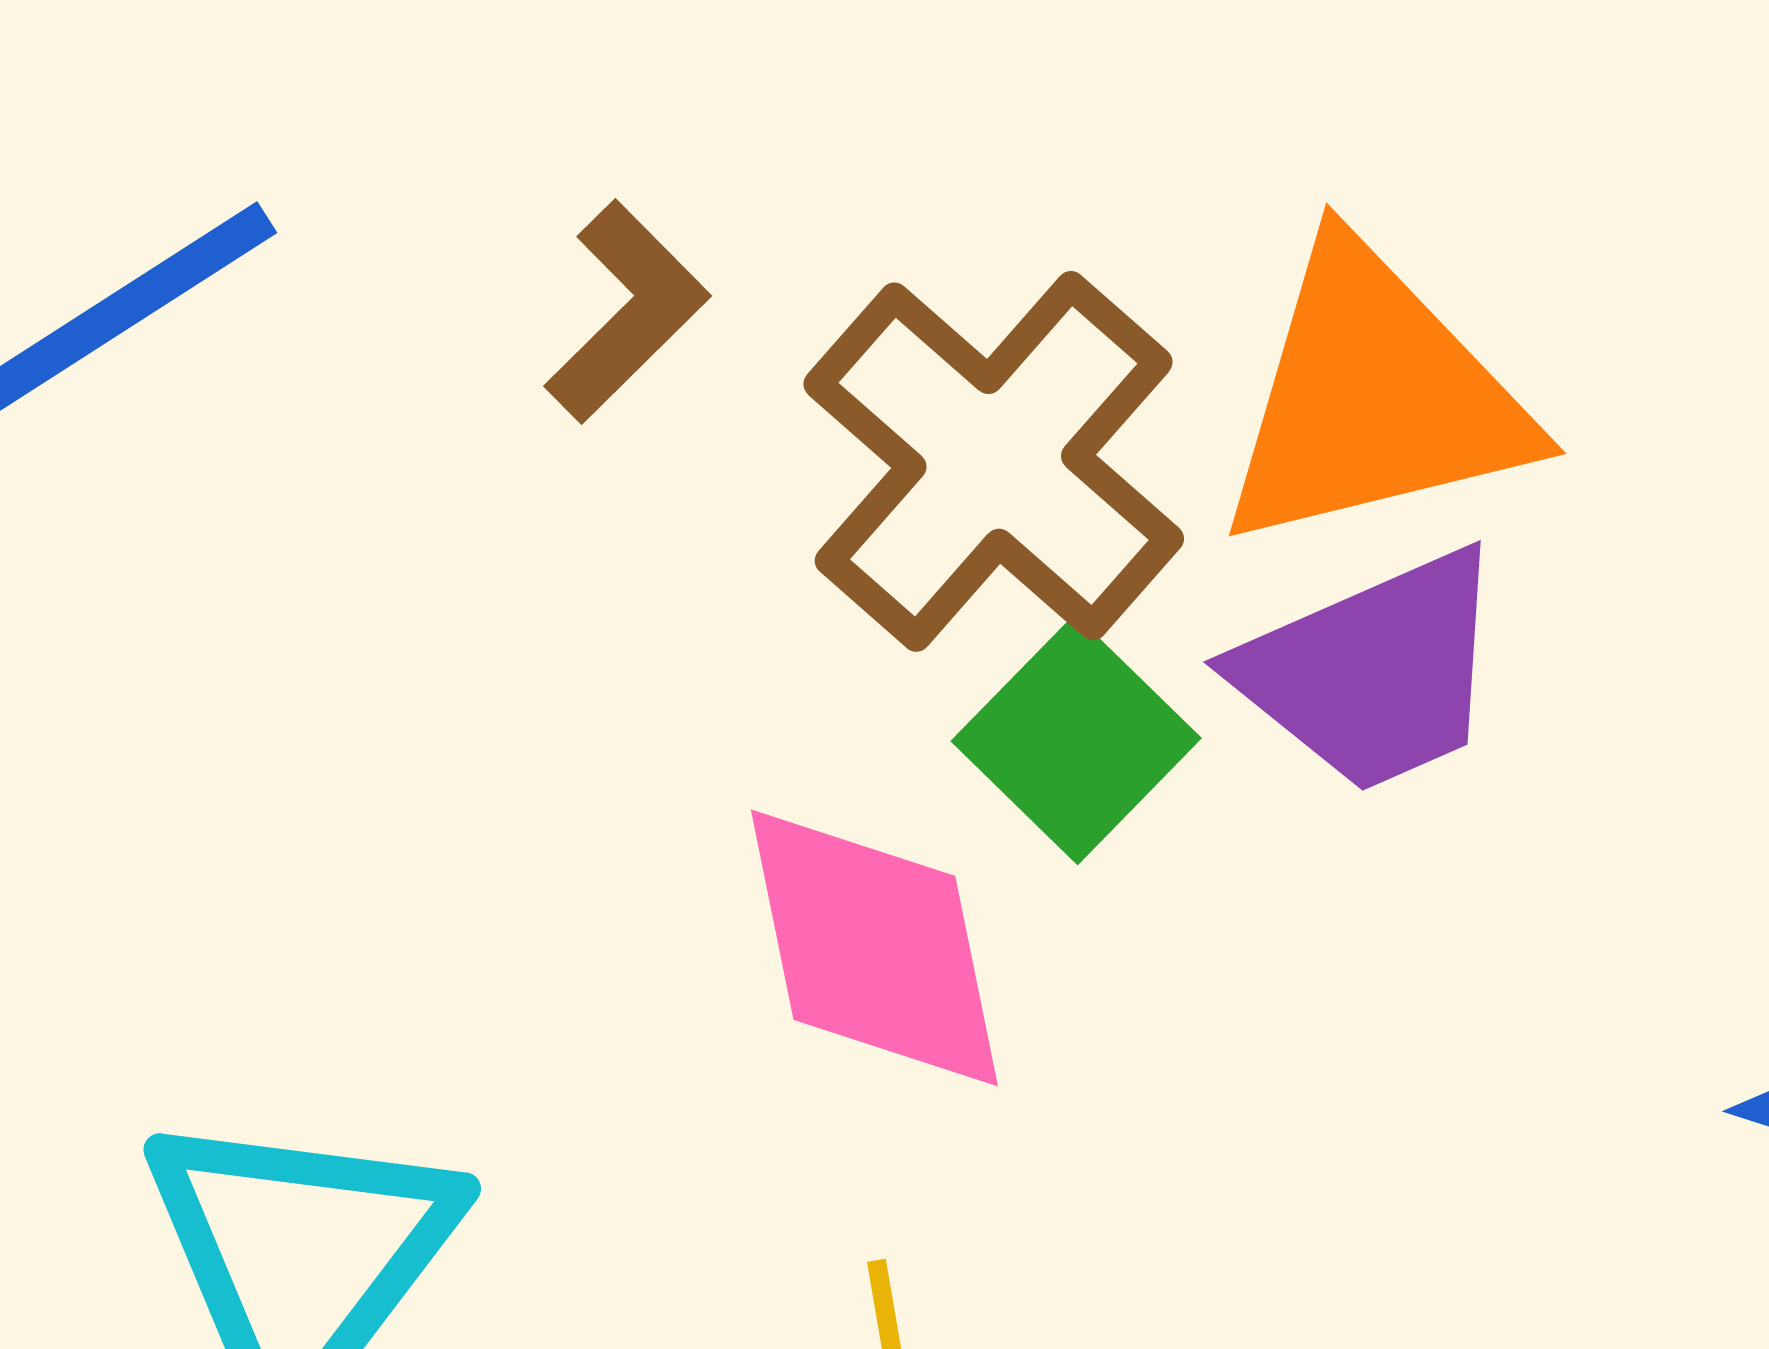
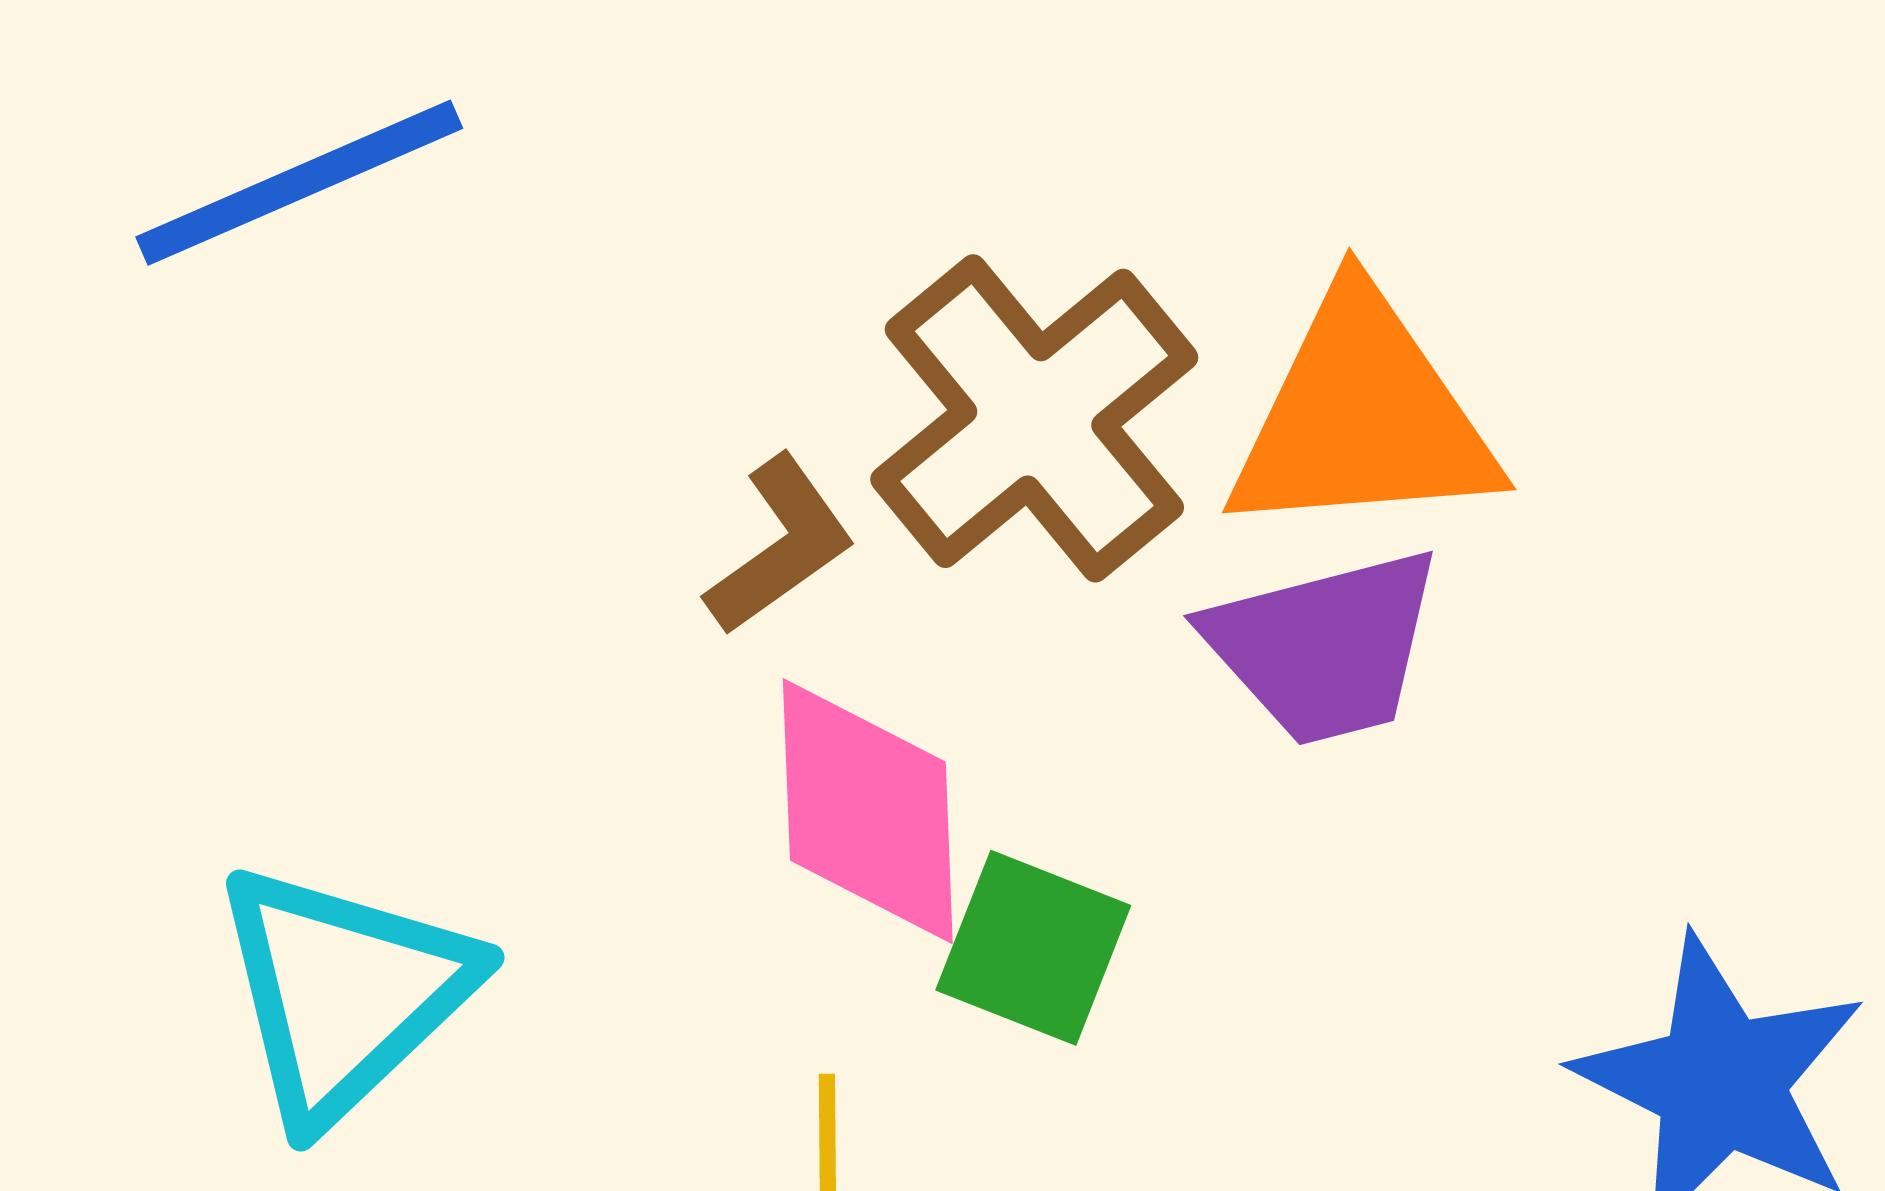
brown L-shape: (627, 312) -> (780, 545), moved
green square: (1076, 740) -> (1033, 948), moved, turned -32

